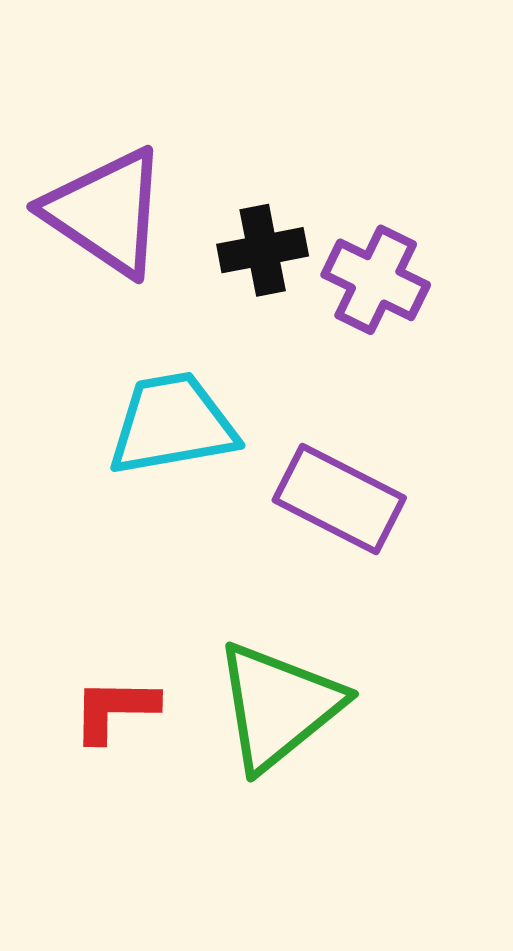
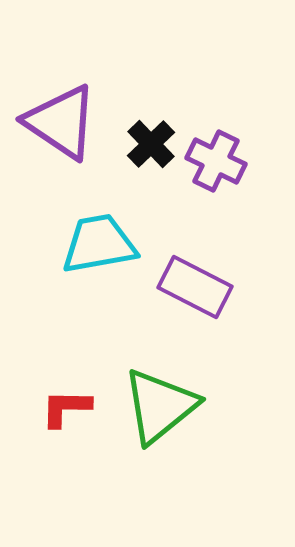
black cross: (263, 250) -> (151, 144), turned -33

